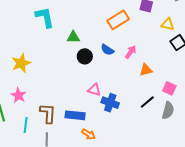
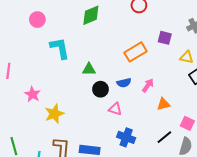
blue semicircle: (107, 50) -> (124, 83), turned -48
yellow star: (21, 63) -> (54, 114), moved
pink triangle: (94, 90) -> (115, 109), moved
pink star: (18, 95) -> (32, 94), moved

